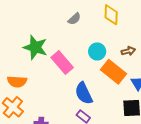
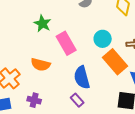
green star: (35, 47) -> (42, 24), size x0.7
orange semicircle: (17, 82) -> (41, 65), moved

